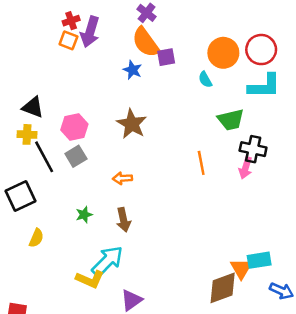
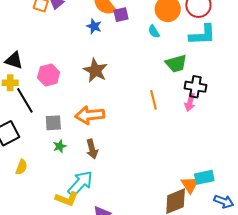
gray square: (76, 156) -> (53, 123), moved, turned 30
orange arrow: (122, 178) -> (90, 115), size x1.8

